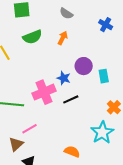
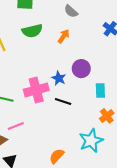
cyan rectangle: (104, 76) -> (100, 90), moved
black line: (71, 99) -> (63, 102), turned 35
orange semicircle: (72, 152) -> (57, 156), turned -77

